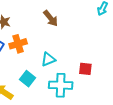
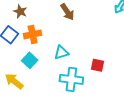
cyan square: (28, 79) -> (30, 60), moved

